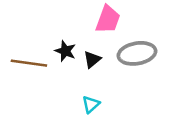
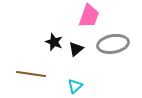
brown line: (29, 63) -> (31, 74), moved

